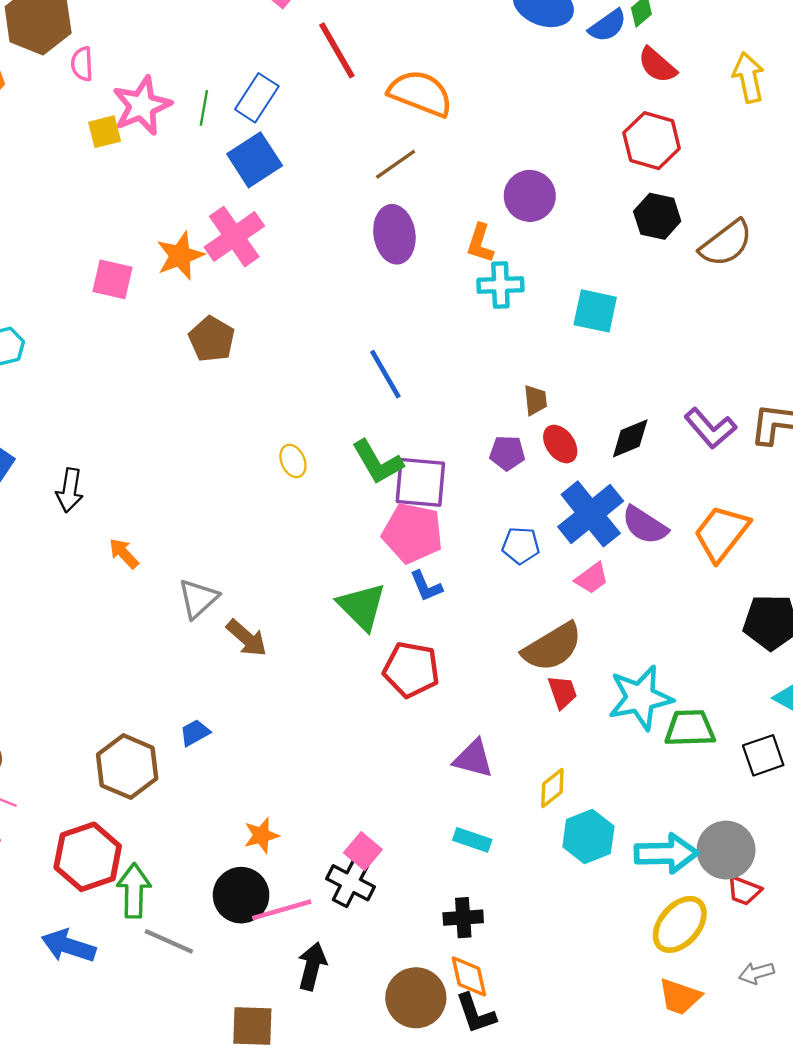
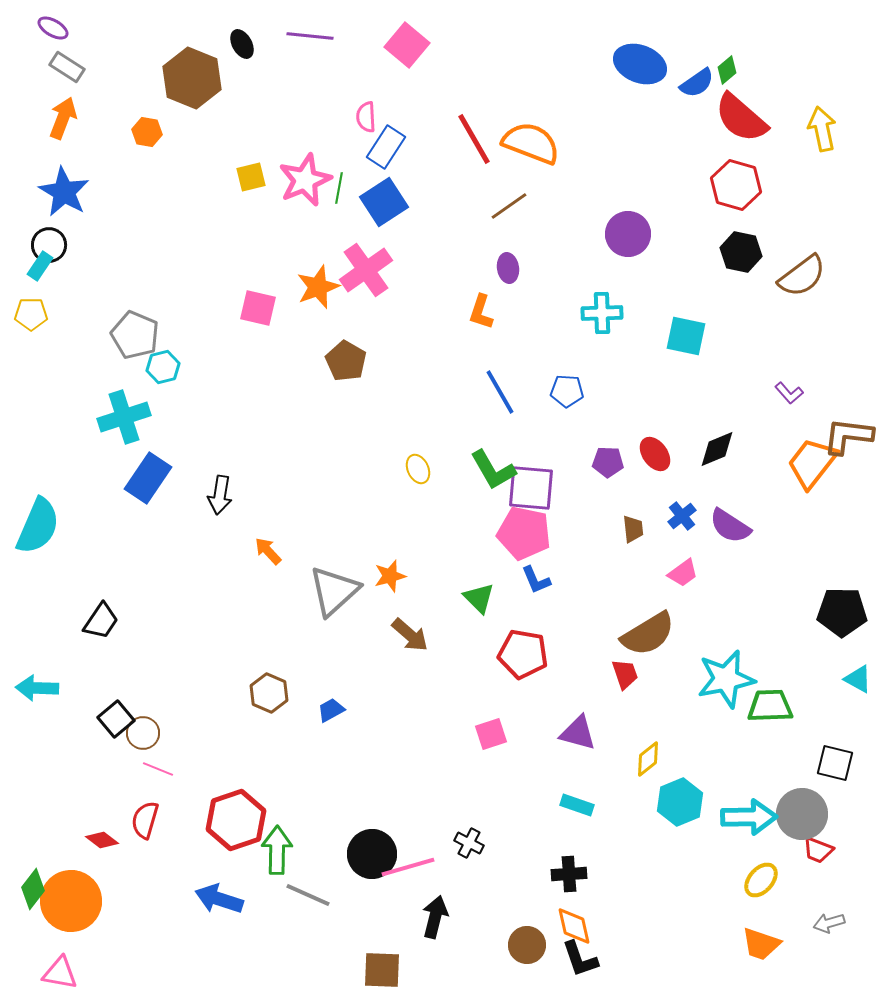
red line: (337, 50) -> (474, 139), moved
pink semicircle: (82, 64) -> (366, 117), moved
red semicircle: (657, 65) -> (741, 118), size x1.5
pink star: (142, 106) -> (305, 180), moved
green line: (204, 108) -> (339, 188), moved
purple ellipse: (394, 234) -> (508, 268), size x0.6
orange L-shape: (480, 243) -> (481, 312), moved
brown trapezoid: (535, 400) -> (633, 529), moved
purple L-shape: (710, 428) -> (789, 393), moved, size x0.6
blue cross: (591, 514) -> (682, 516), size x0.5
orange trapezoid: (721, 533) -> (812, 463), moved
blue pentagon: (521, 546) -> (567, 391), moved
gray triangle: (198, 599) -> (334, 591), size x1.4
green triangle: (362, 606) -> (479, 598), size x0.7
brown arrow: (247, 638) -> (410, 635), moved
red trapezoid: (562, 692) -> (625, 674), moved
black square: (763, 755) -> (835, 763), moved, turned 33
brown hexagon: (127, 767) -> (269, 693), moved, size x0.7
orange star: (261, 835) -> (390, 576), moved
pink square: (363, 851) -> (491, 734), moved, turned 32
black cross: (350, 883) -> (469, 843), size x0.7
yellow ellipse: (680, 924) -> (761, 880), size x0.7
brown circle: (416, 998) -> (527, 945), size x0.7

